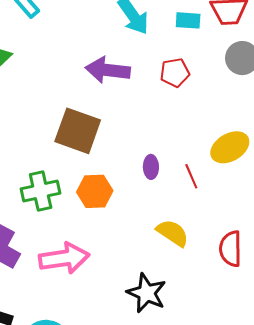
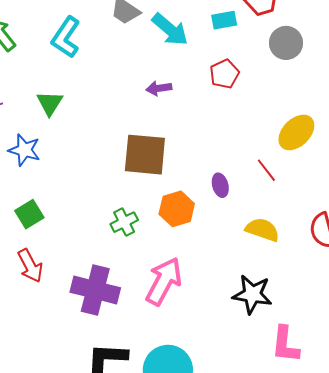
purple arrow: (108, 70) -> (159, 88), size x0.6
purple ellipse: (151, 167) -> (220, 185), moved
green cross: (41, 191) -> (124, 222), size x0.7
pink arrow: (64, 258) -> (164, 281), turned -39

